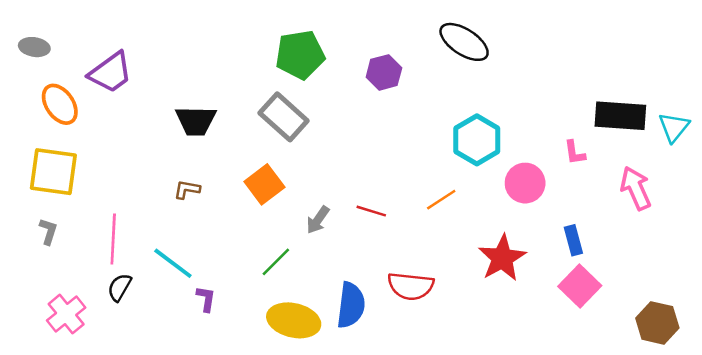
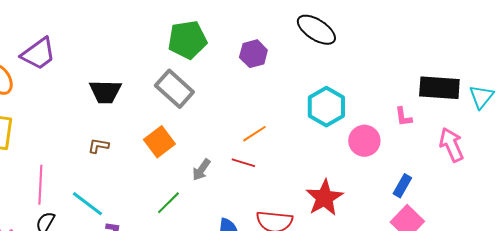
orange line: (441, 200) -> (254, 134), moved
blue rectangle: (573, 240) -> (402, 186), turned 45
red star: (502, 258) -> (324, 198), moved

